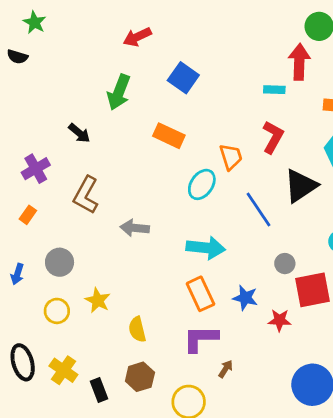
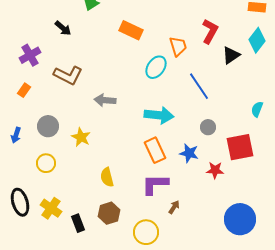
black triangle: (301, 186) -> (231, 55), moved, size x0.7
brown L-shape: (86, 195) -> (68, 75), turned -92
gray circle: (285, 264) -> (208, 127), moved
yellow star: (98, 300) -> (81, 137), moved

